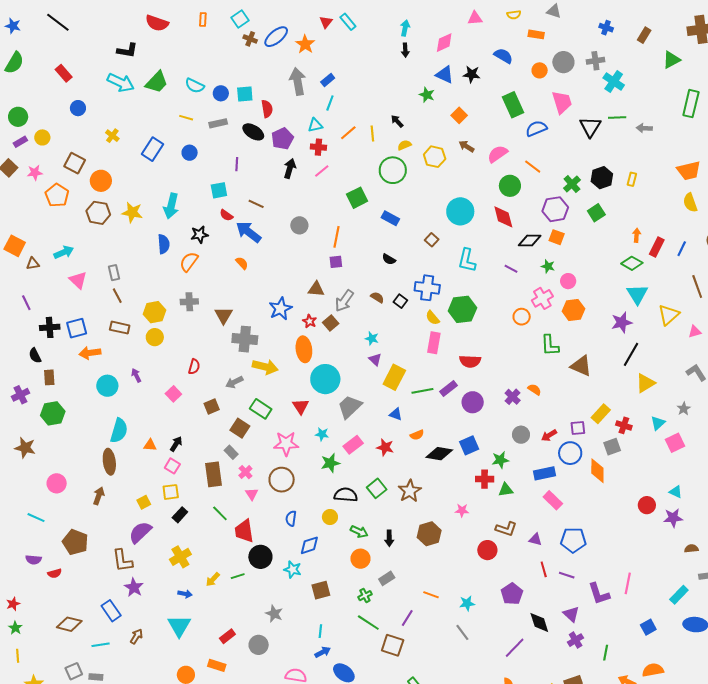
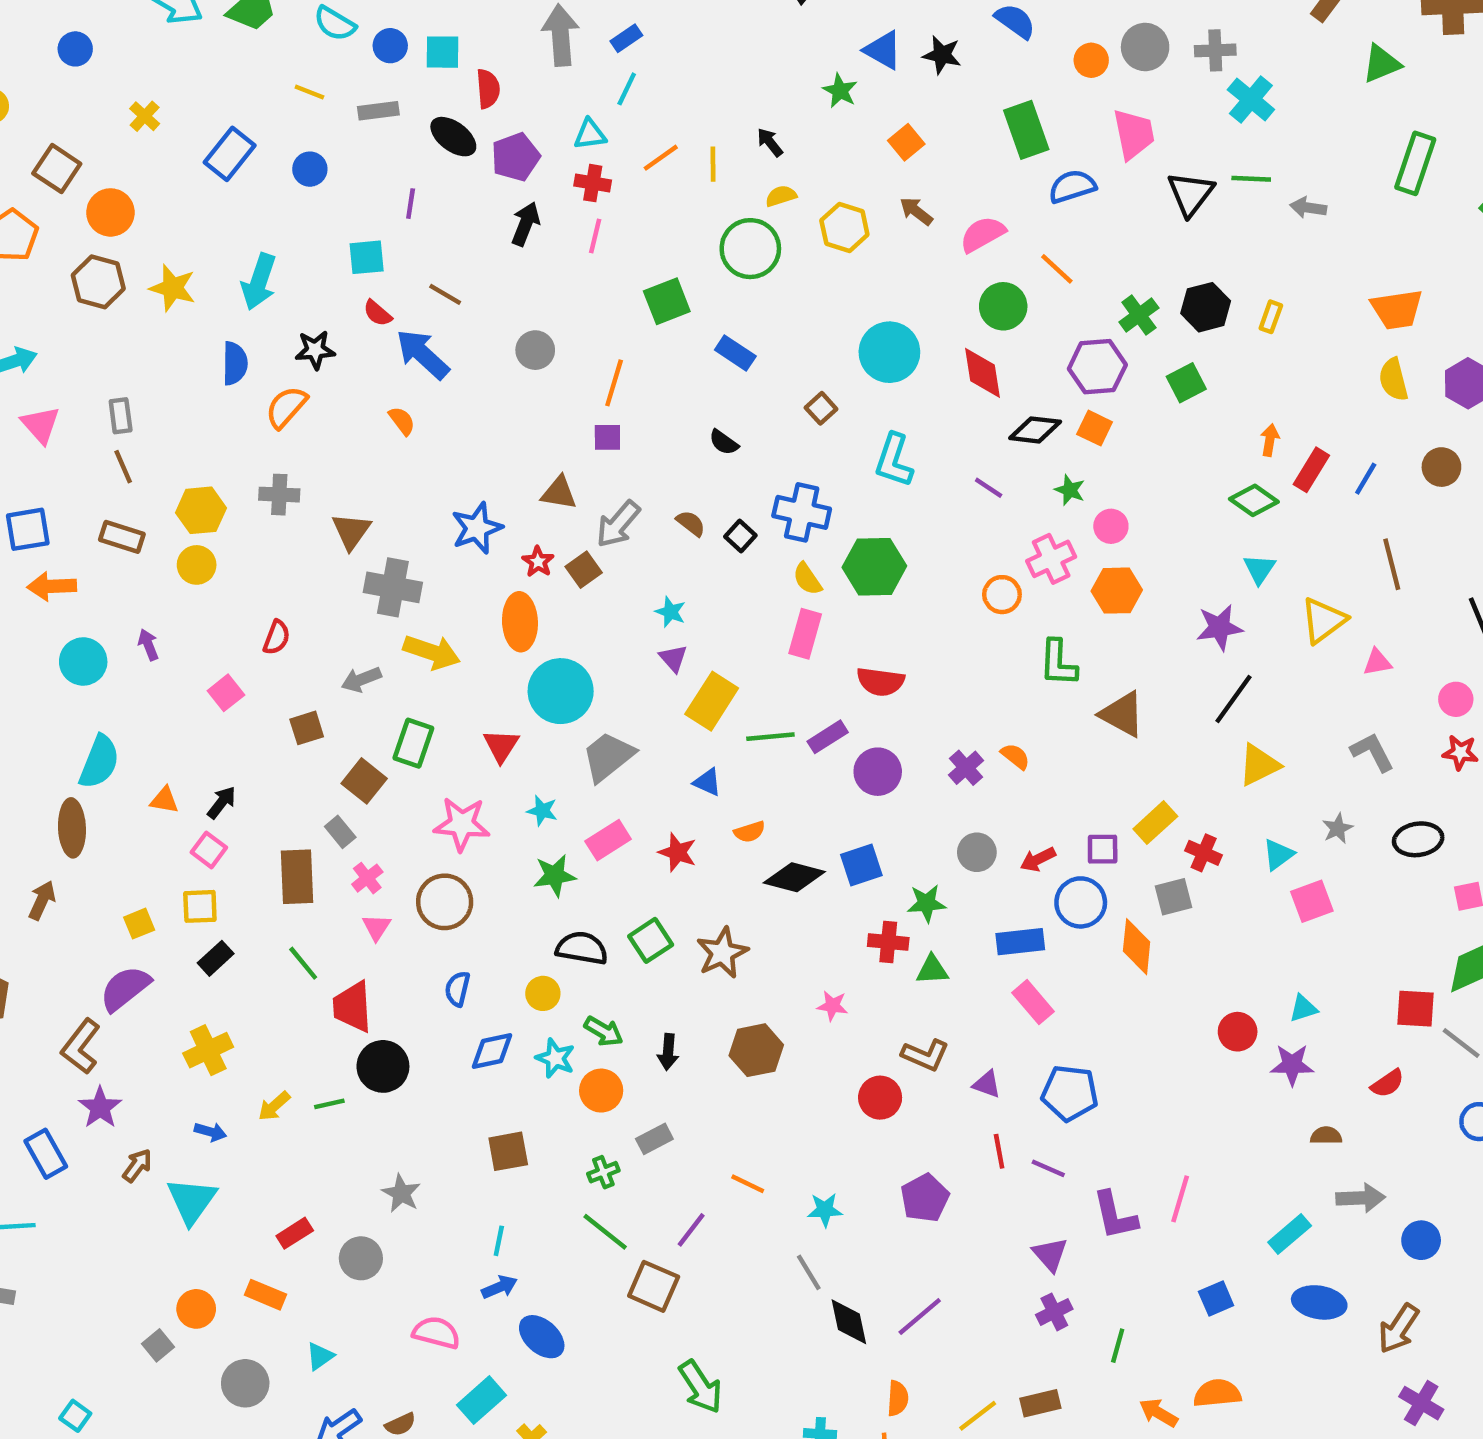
pink line: (322, 171) -> (595, 236), turned -42
cyan triangle: (637, 294) -> (1259, 569), size x0.7
green rectangle: (261, 409) -> (413, 743), turned 70
cyan triangle: (676, 492) -> (1303, 1008), turned -48
brown L-shape: (123, 561) -> (81, 1046), turned 40
cyan star: (293, 569) -> (555, 1058), moved
black diamond: (539, 622) -> (849, 1322), moved
brown arrow: (136, 636) -> (137, 1165), moved

